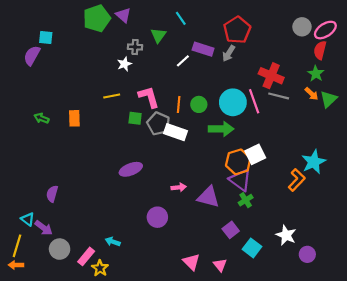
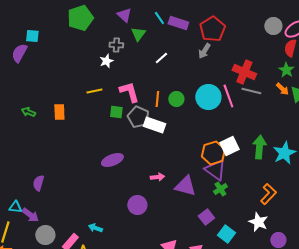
purple triangle: (123, 15) -> (124, 15), moved
purple rectangle: (203, 49) -> (178, 23), moved
green arrow: (221, 129) -> (259, 147), moved, turned -85
orange L-shape: (297, 180) -> (268, 194), moved
cyan triangle: (28, 219) -> (15, 207), turned -32

